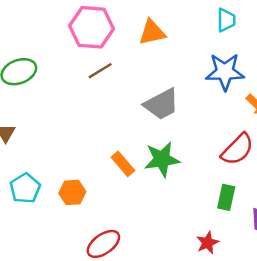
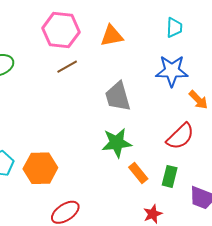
gray trapezoid: (162, 104) -> (118, 96), turned 100
orange rectangle: (123, 164) -> (138, 173), moved
orange hexagon: (72, 192) -> (40, 168), size x1.5

